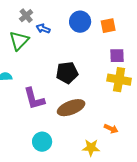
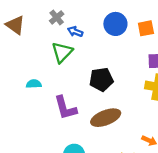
green triangle: (19, 41) -> (62, 52), moved

